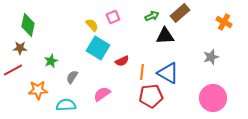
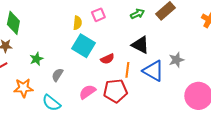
yellow semicircle: (92, 25) -> (77, 23), turned 48
black triangle: (165, 36) -> (140, 45), moved, turned 30
gray star: (211, 57) -> (176, 60), moved
red pentagon: (151, 96) -> (115, 91), moved
cyan semicircle: (66, 105) -> (51, 103), turned -138

